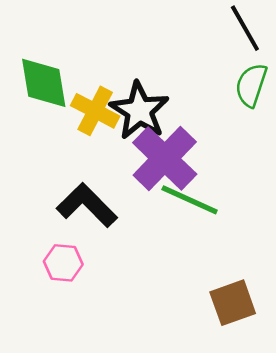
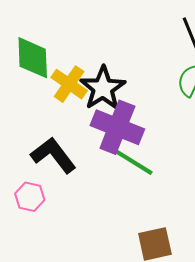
purple cross: (165, 158) -> (117, 127), turned -30

